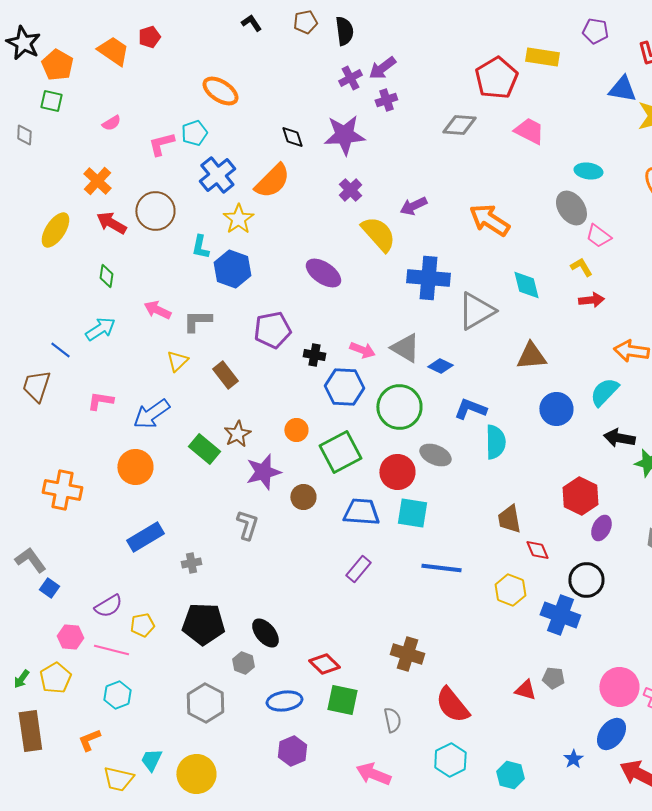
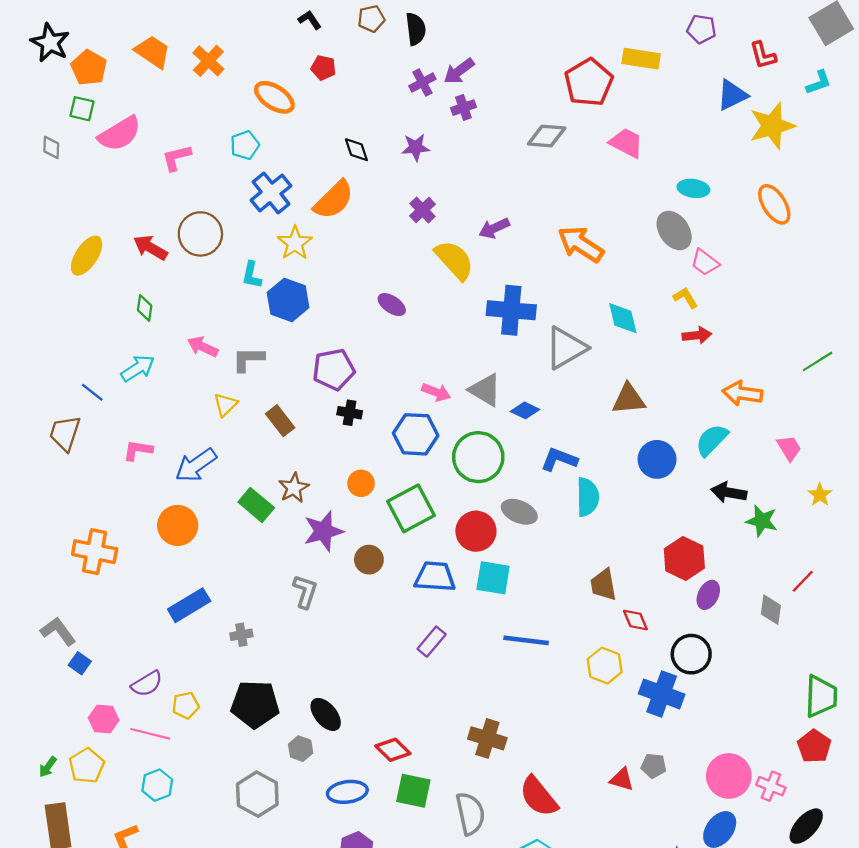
red pentagon: (149, 37) -> (323, 68), moved, turned 30
blue triangle: (622, 89) -> (732, 95), turned -36
pink semicircle: (111, 123) -> (120, 134), moved, size x2.0
purple star: (344, 135) -> (416, 147), size x0.6
pink L-shape: (161, 144) -> (177, 158), moved
orange cross: (97, 181) -> (208, 61), moved
purple ellipse: (323, 273) -> (392, 305), size x0.7
black cross: (314, 355) -> (350, 413), moved
gray semicircle: (392, 720) -> (470, 814), size x1.5

